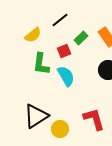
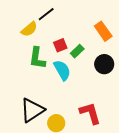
black line: (60, 20) -> (46, 14), moved
green rectangle: (81, 38) -> (77, 51), moved

